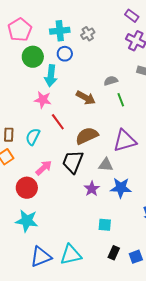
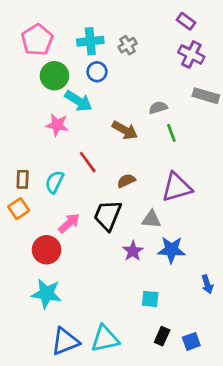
cyan arrow: (51, 76) -> (78, 101), turned -65
pink star: (43, 100) -> (57, 125), moved
brown semicircle: (87, 136) -> (126, 181), size x0.6

